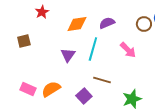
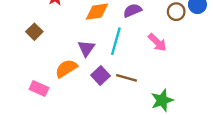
brown square: (24, 41) -> (34, 32), turned -32
orange semicircle: (51, 89) -> (66, 68), moved
purple square: (84, 96) -> (101, 75), moved

